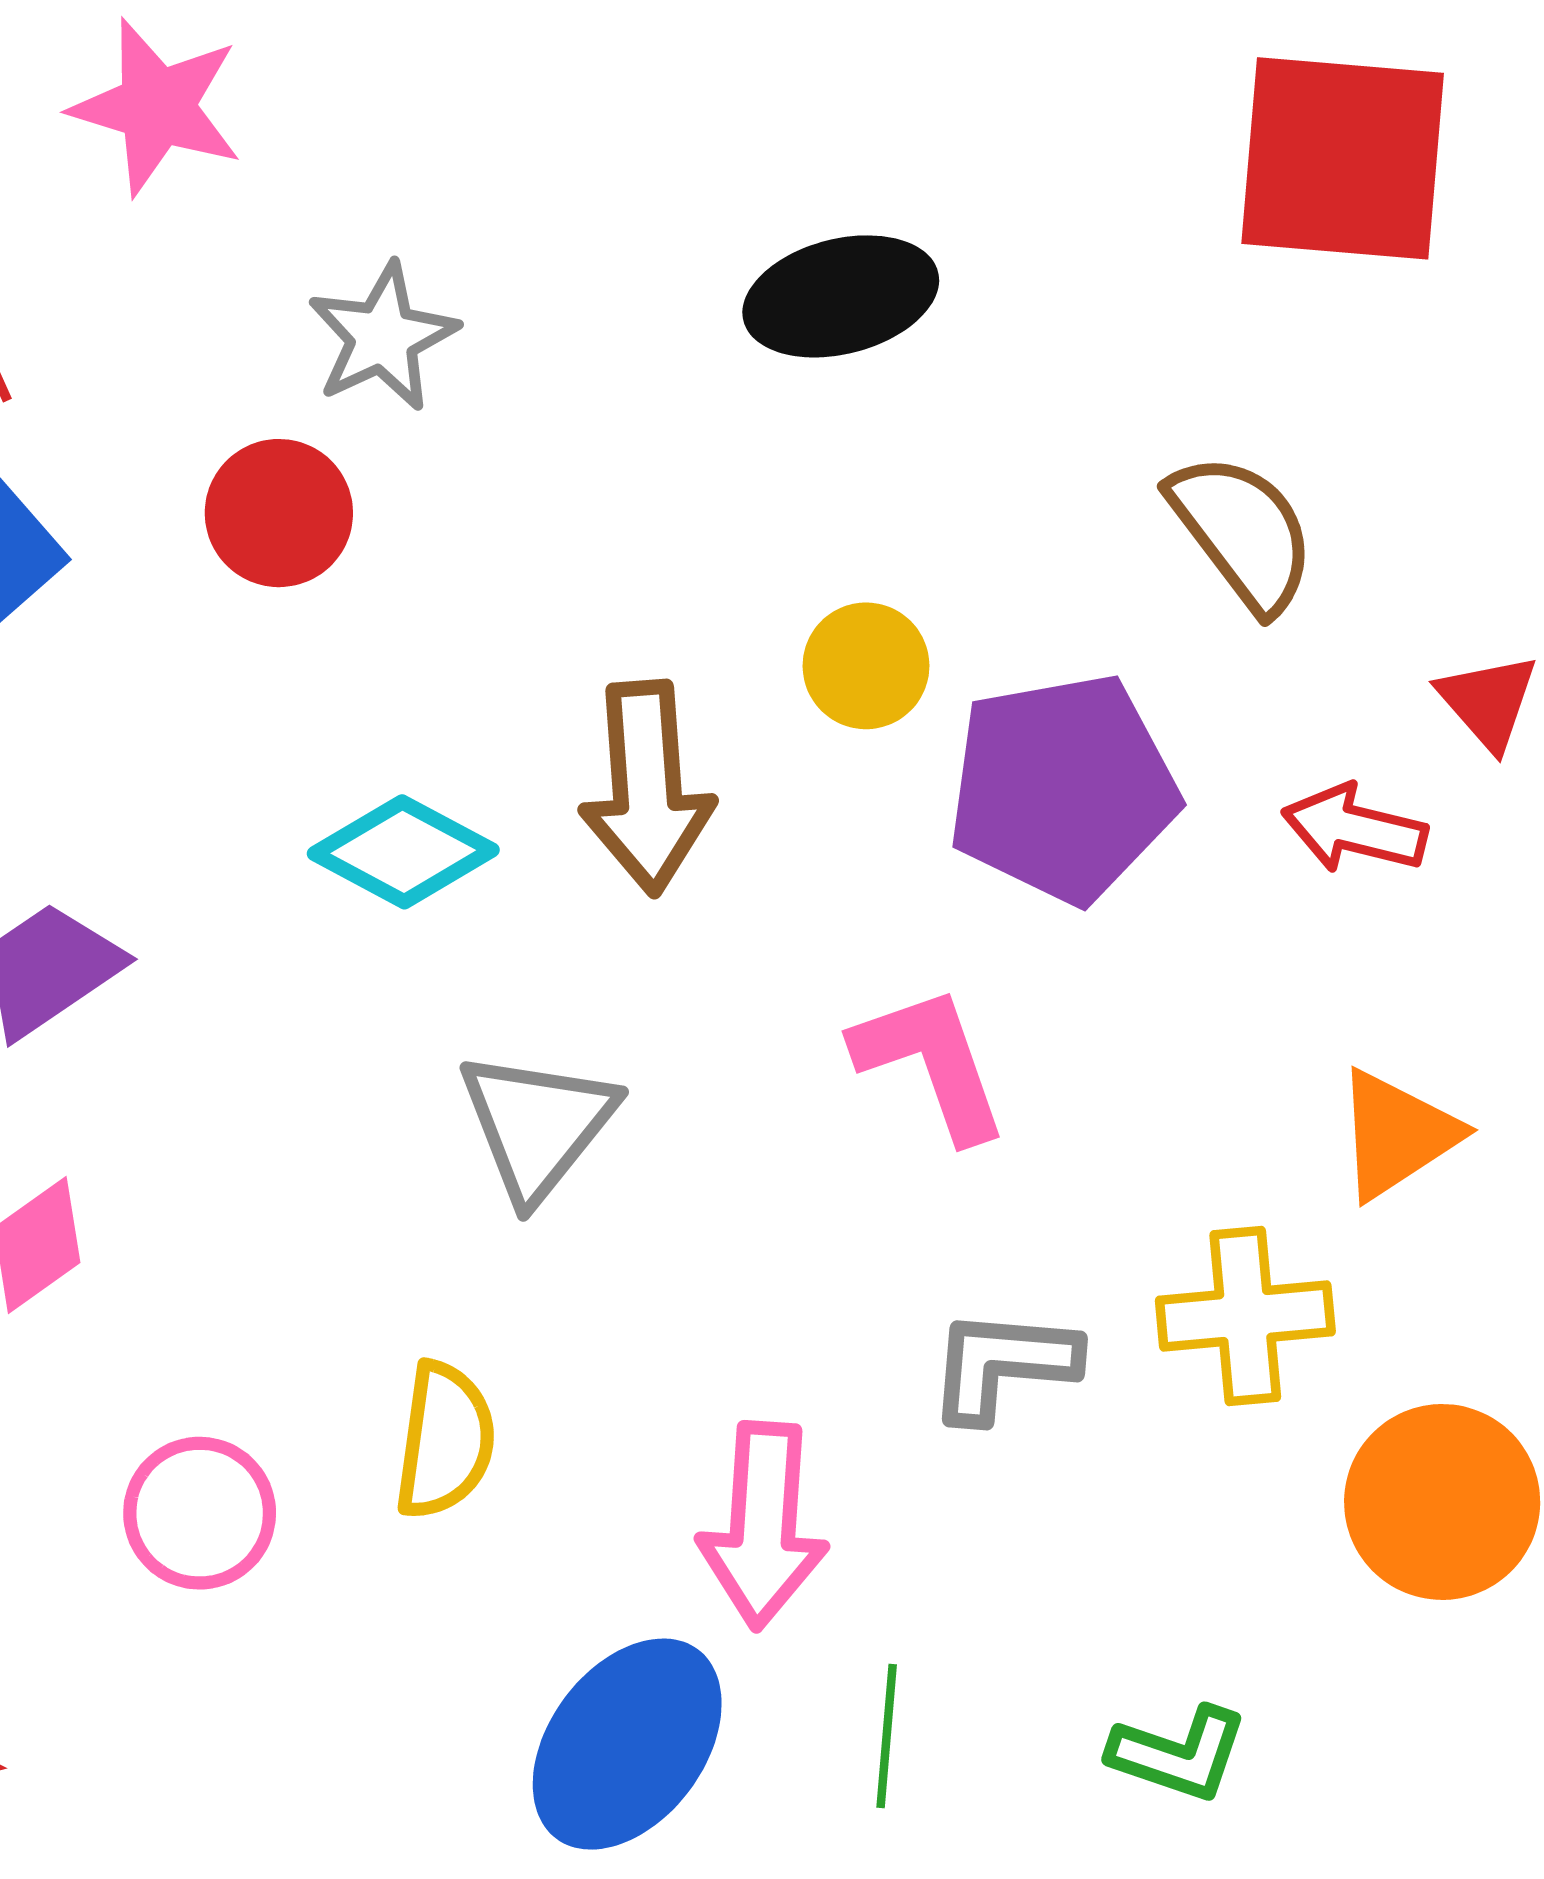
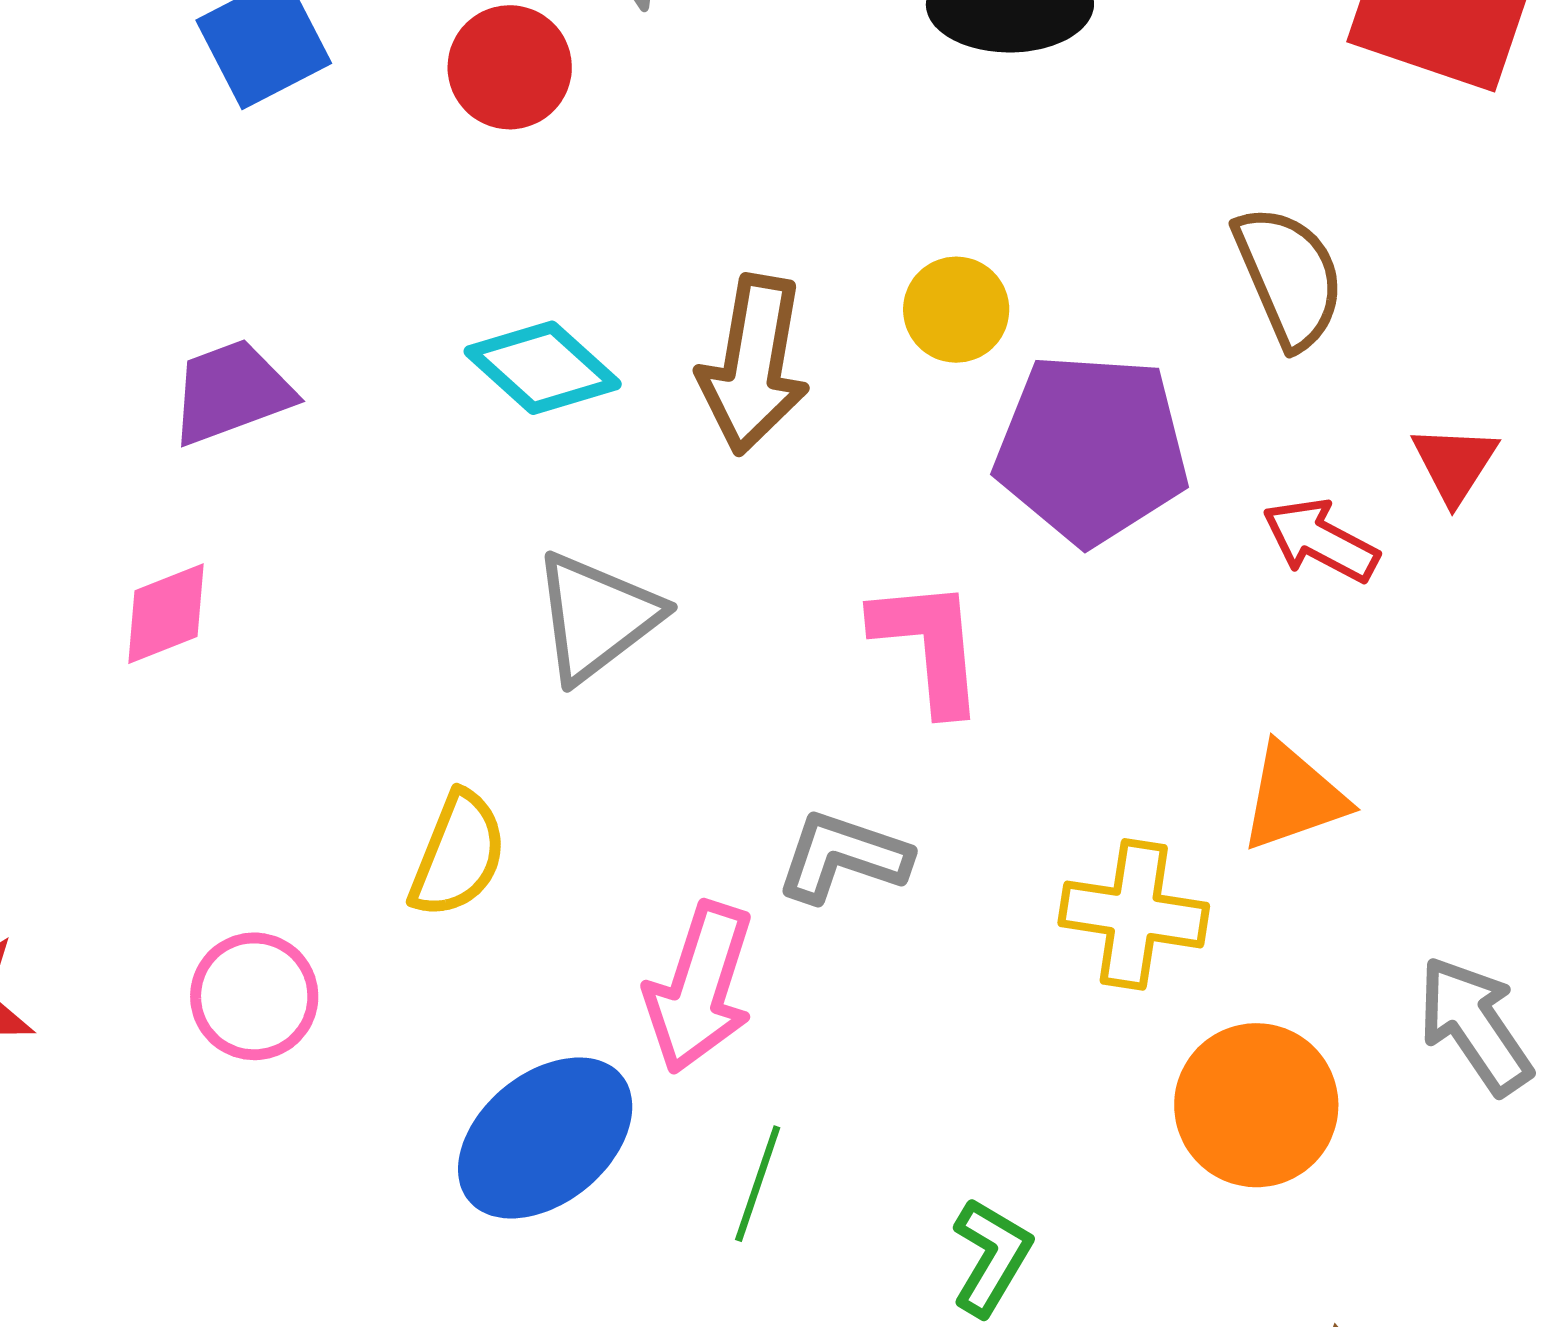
gray L-shape: (1003, 1364) -> (843, 857), moved
pink circle: (200, 1513) -> (254, 996), moved
green L-shape: (1178, 1754) -> (991, 1257), turned -92

